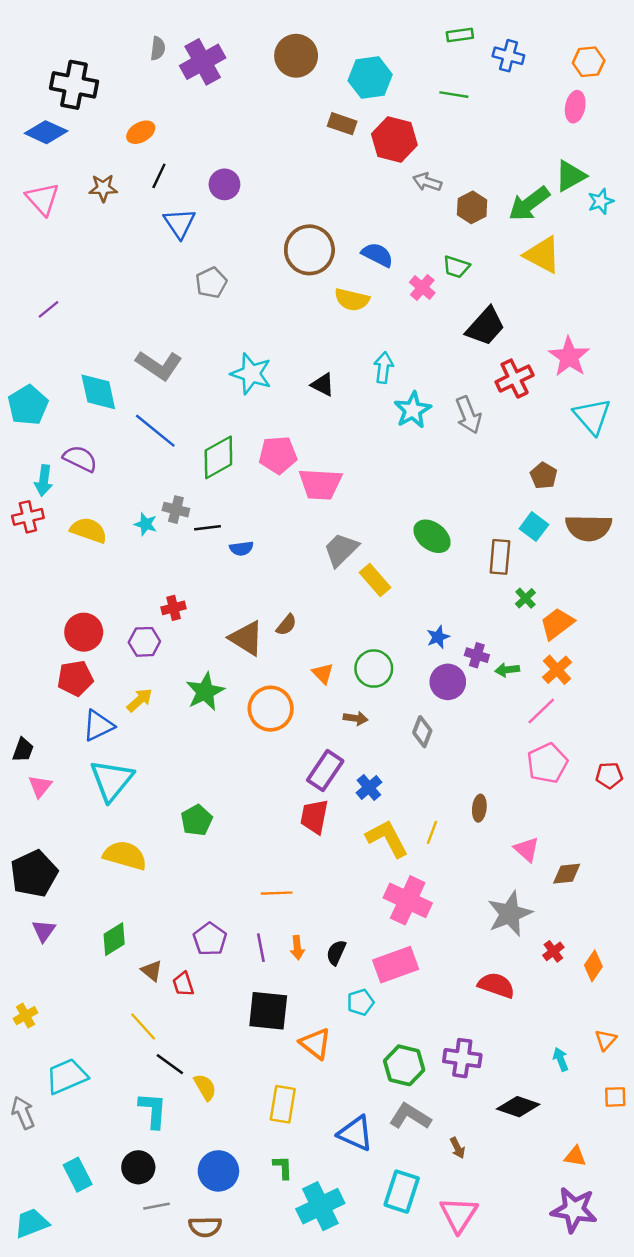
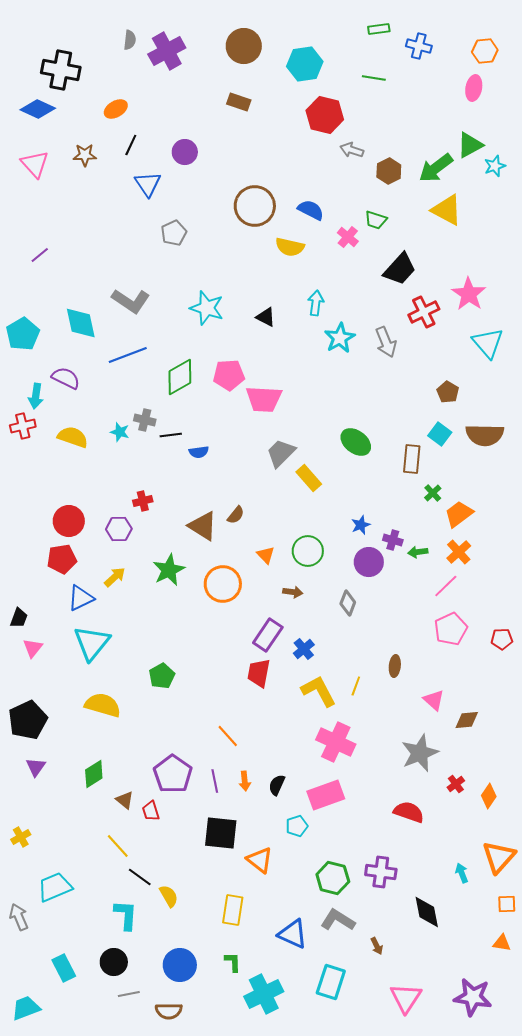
brown rectangle: (342, 124) -> (239, 102), moved
blue line: (155, 431) -> (128, 355), turned -60
orange line: (277, 893) -> (228, 736), turned 50
purple pentagon: (210, 939) -> (173, 774), size x1.4
orange triangle: (606, 1040) -> (499, 857), size x1.8
black diamond: (518, 1107) -> (427, 912), turned 60
orange triangle: (575, 1156) -> (502, 943), moved
pink triangle: (459, 1215) -> (406, 998), moved

